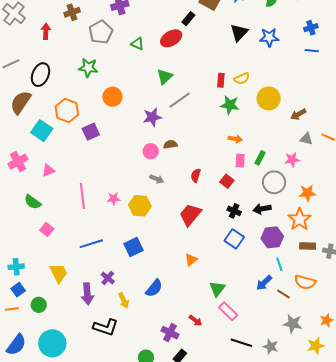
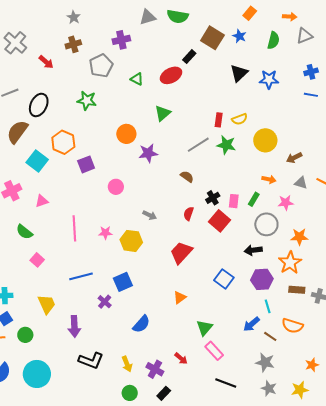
red arrow: (46, 31) -> (46, 62), turned 126
orange circle: (112, 97) -> (126, 134), moved
gray line: (180, 100) -> (198, 145), moved
orange arrow: (235, 139) -> (269, 179), moved
brown semicircle: (170, 144) -> (187, 177), moved, turned 40
pink circle: (151, 151) -> (116, 187), moved
red square: (227, 181) -> (219, 221), size x1.5
black cross: (234, 211) -> (213, 198), moved, turned 32
purple cross: (108, 278) -> (105, 302), moved
yellow arrow: (124, 300) -> (127, 364), moved
gray star: (293, 324) -> (265, 362), moved
gray star: (271, 347) -> (269, 388), moved

